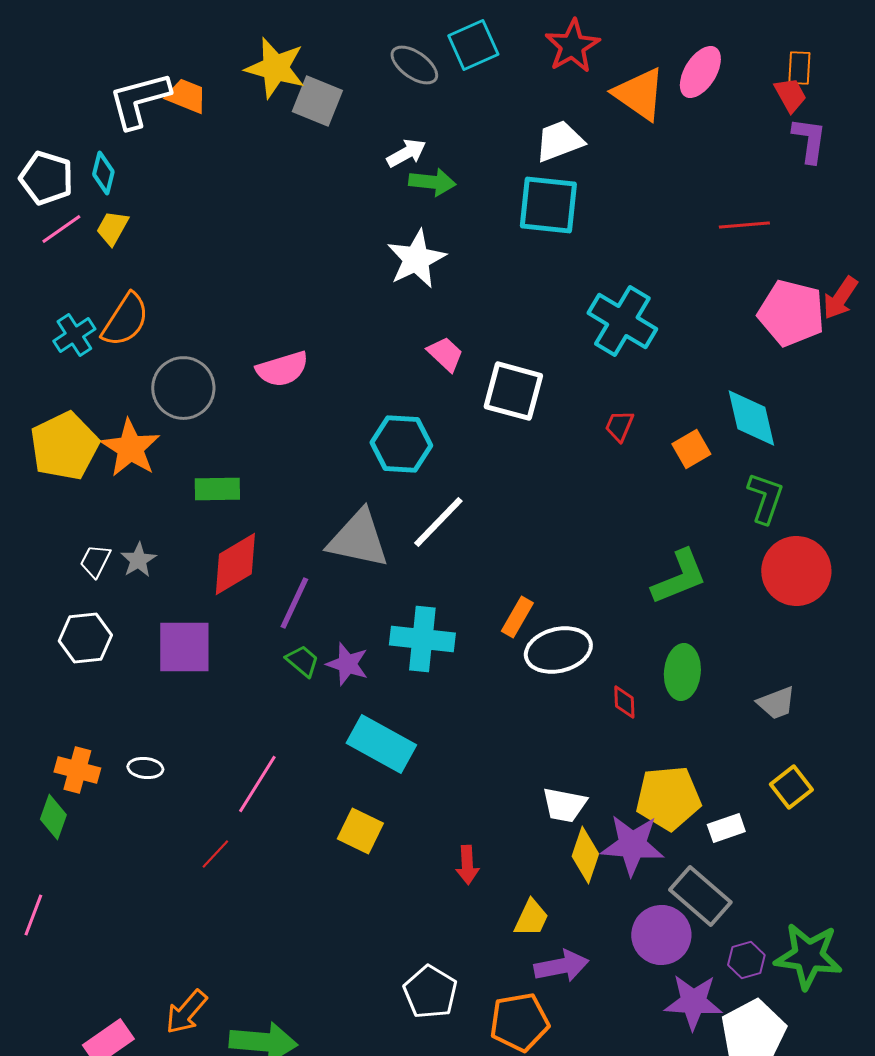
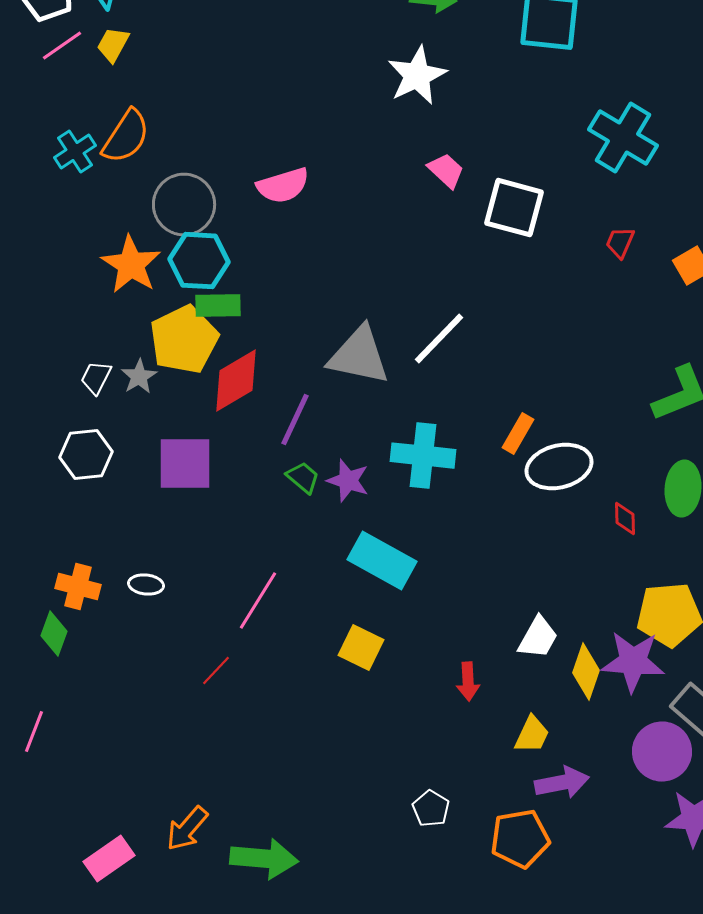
cyan hexagon: (401, 444) -> (199, 261), moved
yellow pentagon: (64, 446) -> (184, 340), moved
white trapezoid: (564, 805) -> (538, 638), moved, turned -72
white pentagon: (430, 992) -> (431, 809), size x0.7

